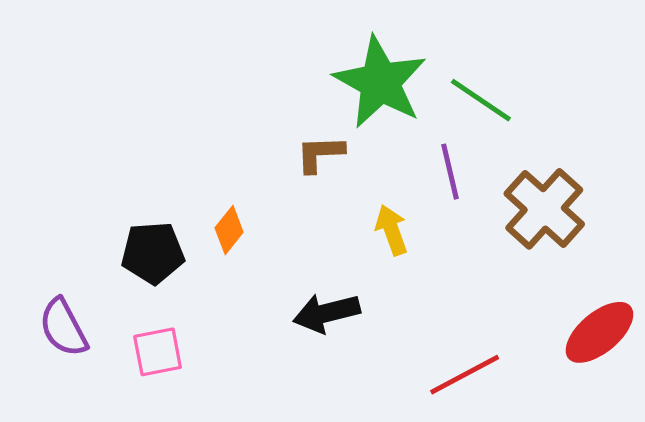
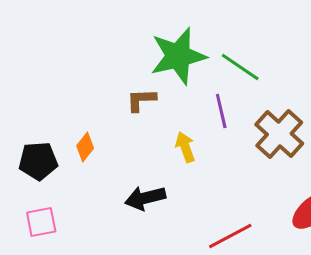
green star: (380, 82) -> (178, 56), turned 30

